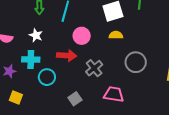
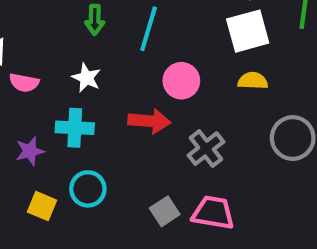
cyan circle: (47, 77) -> (88, 189), moved
pink trapezoid: (114, 94) -> (213, 213), moved

